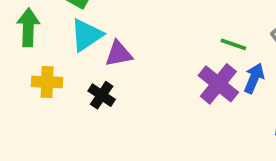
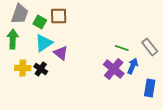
purple triangle: (119, 54) -> (61, 53), turned 49
black cross: (102, 95) -> (41, 69), moved

